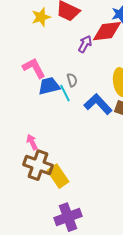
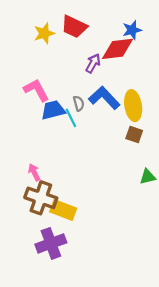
blue L-shape: (98, 104) -> (104, 98), moved
yellow rectangle: (58, 176) -> (63, 210), turned -35
purple cross: (68, 217) -> (51, 243), moved

